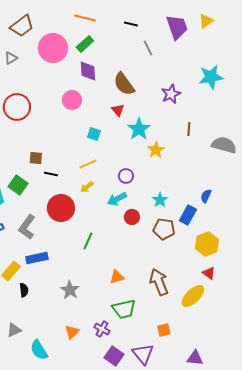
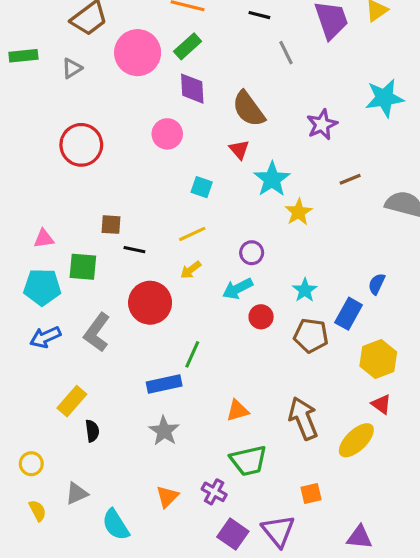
brown line: (189, 129) -> (350, 179), turned 64
green square: (18, 185) -> (83, 267), turned -30
blue rectangle: (37, 258) -> (164, 384), moved

